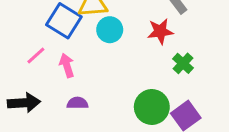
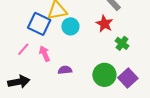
red star: (160, 31) -> (104, 24), turned -30
purple semicircle: (78, 103) -> (65, 70), moved

